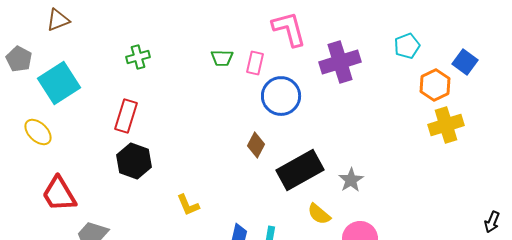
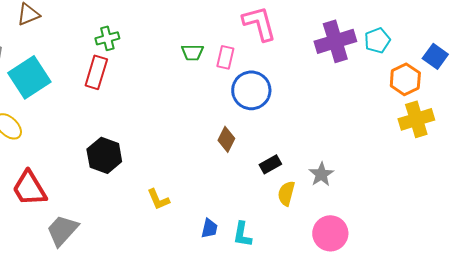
green cross: (138, 57) -> (107, 38), moved
purple cross: (340, 62) -> (335, 41), moved
red rectangle: (126, 116) -> (96, 72), moved
black rectangle: (300, 170) -> (270, 164), size x0.5
yellow semicircle: (319, 214) -> (286, 193), moved, turned 65

